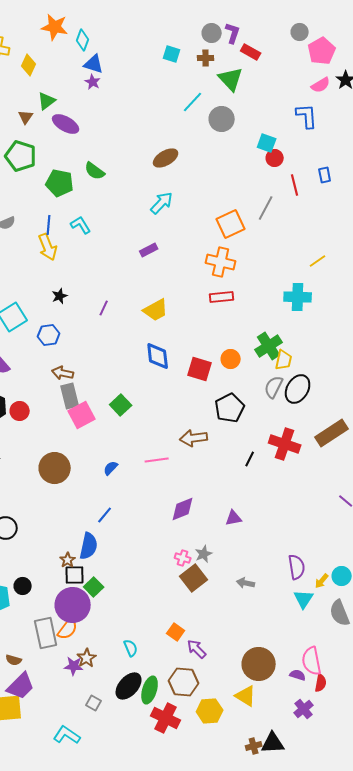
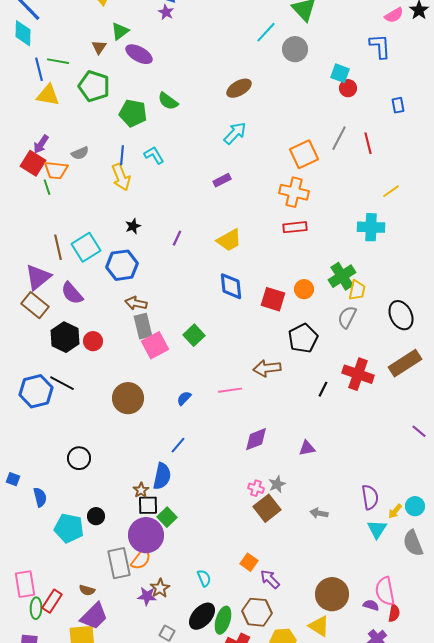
red line: (295, 185) -> (368, 143), moved
blue hexagon: (49, 335) -> (122, 265), size x1.4
black ellipse: (298, 389) -> (401, 315), moved, turned -56

